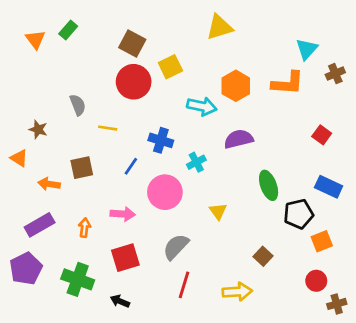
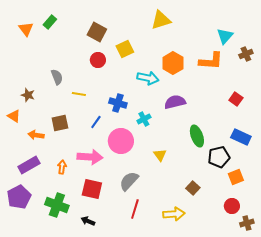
red circle: (134, 82) -> (98, 60), size x0.6
pink arrow: (123, 214) -> (90, 157), size x1.4
red square: (125, 258) -> (92, 189), turned 30

